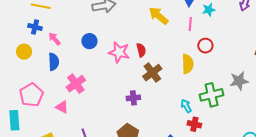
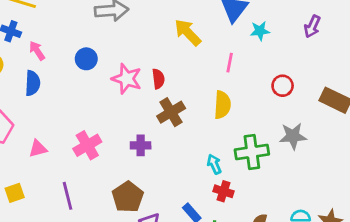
pink line: (190, 24) -> (230, 63), moved
red circle: (205, 46) -> (283, 86), moved
pink cross: (76, 84) -> (87, 145), moved
pink triangle: (62, 107) -> (38, 149), turned -48

